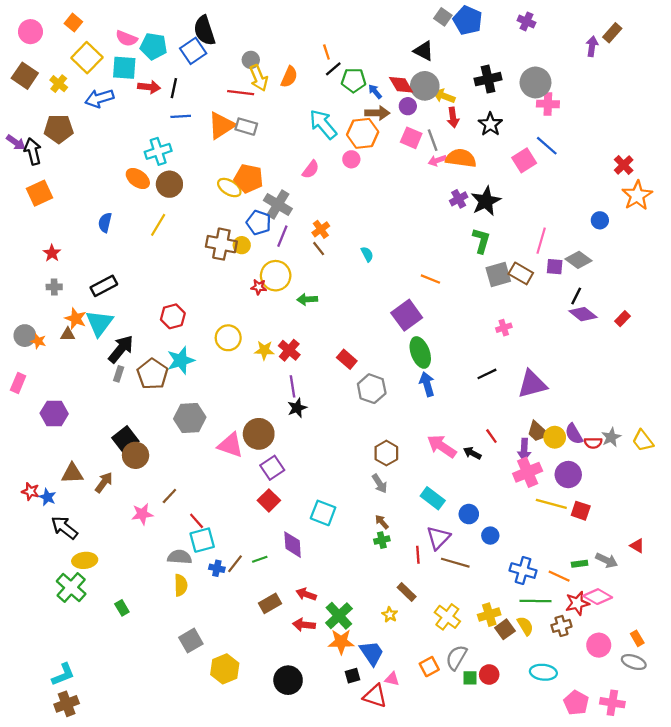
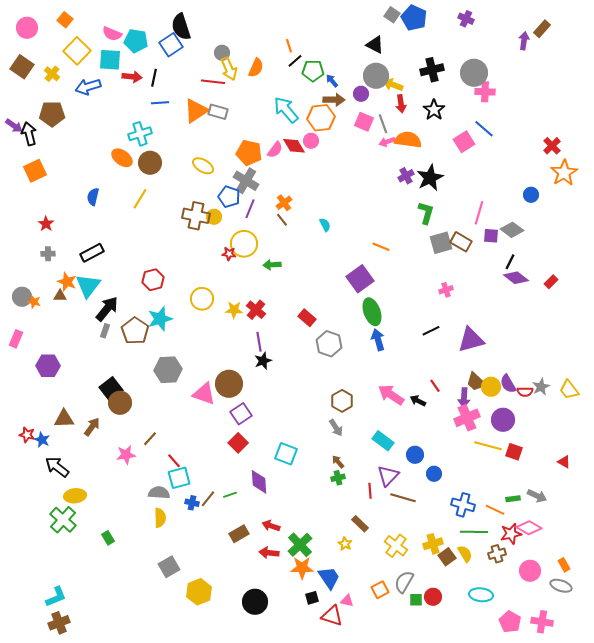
red diamond: (401, 85) -> (294, 146), moved
orange pentagon: (249, 179) -> (249, 153), moved
red triangle: (637, 546) -> (564, 462), moved

